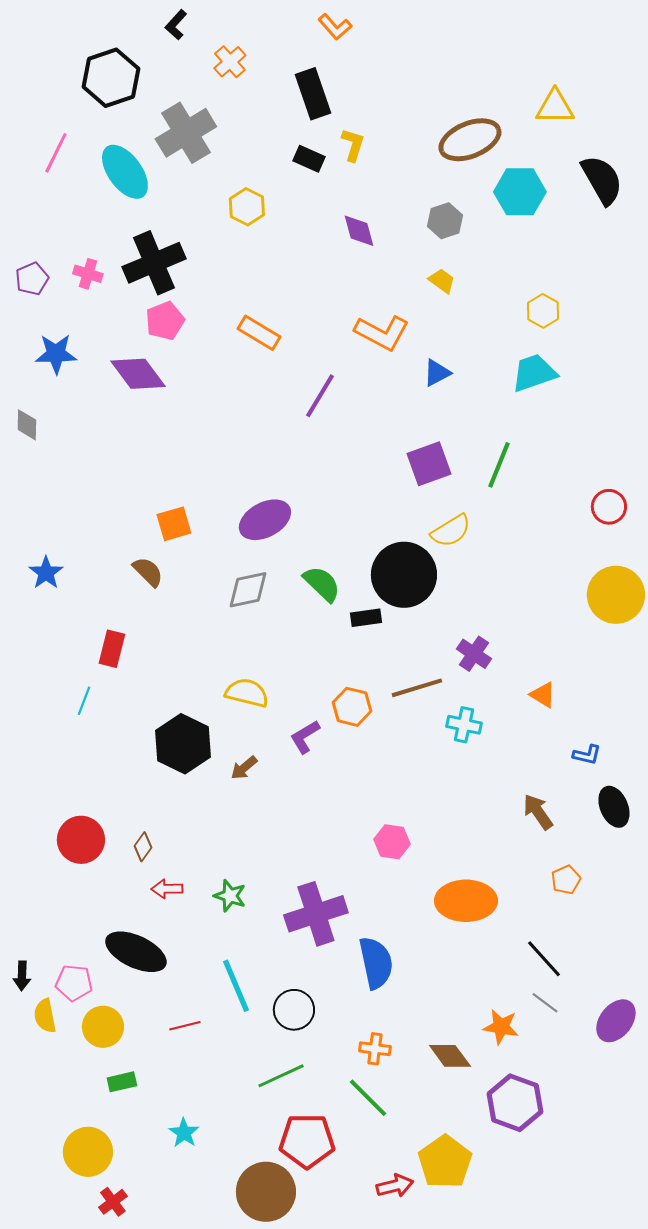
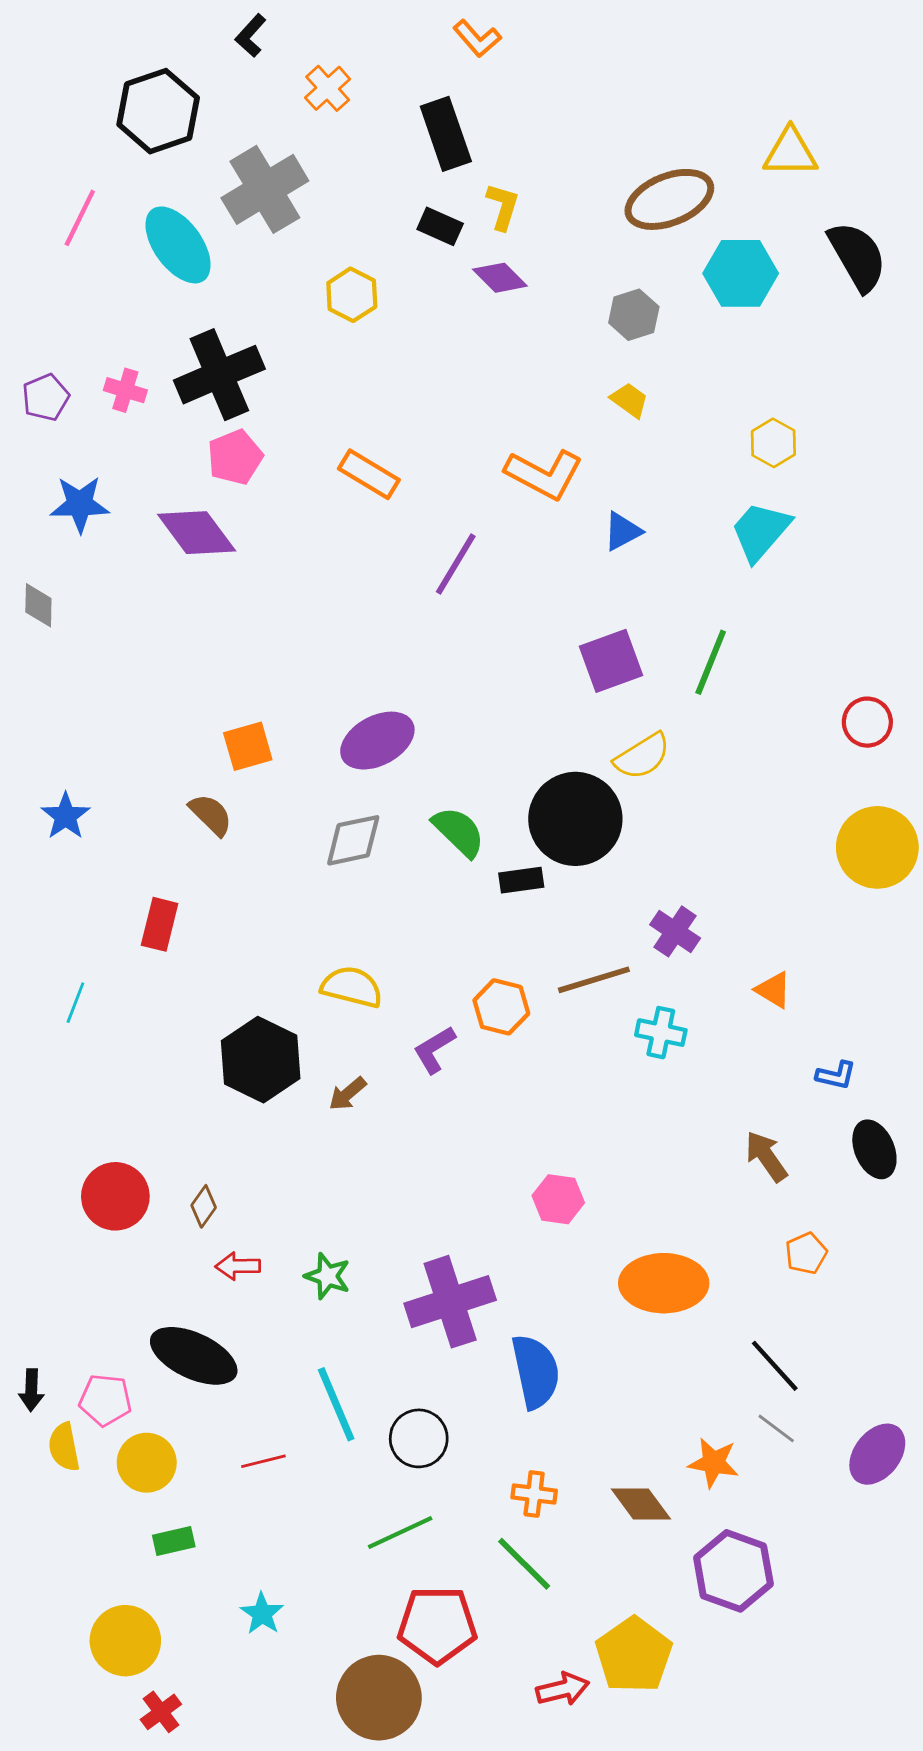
purple diamond: (359, 231) -> (500, 278), moved, turned -30
cyan trapezoid: (534, 373) -> (761, 531), turned -30
cyan line: (84, 701) -> (75, 1003), moved

